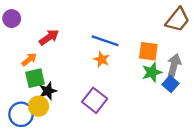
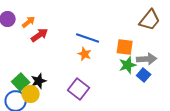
orange arrow: (29, 59) -> (29, 22), moved
gray arrow: (174, 65) -> (147, 59), turned 72
green square: (35, 78) -> (21, 82), moved, turned -30

